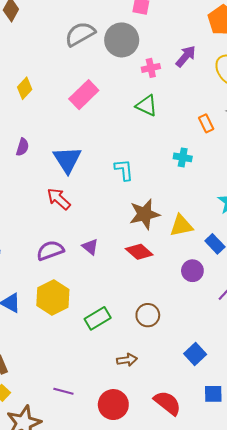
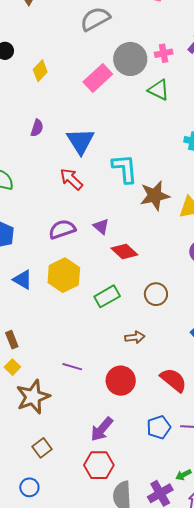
gray circle: (122, 40) -> (130, 59), moved
cyan L-shape: (124, 170) -> (125, 168), moved, size x1.4
red diamond: (139, 252) -> (124, 252), moved

